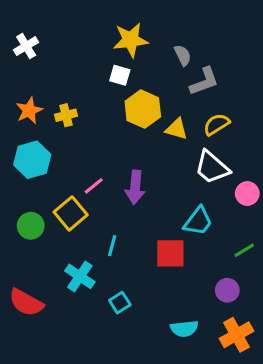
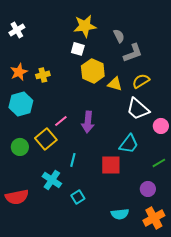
red semicircle: (26, 303) -> (17, 197), turned -40

